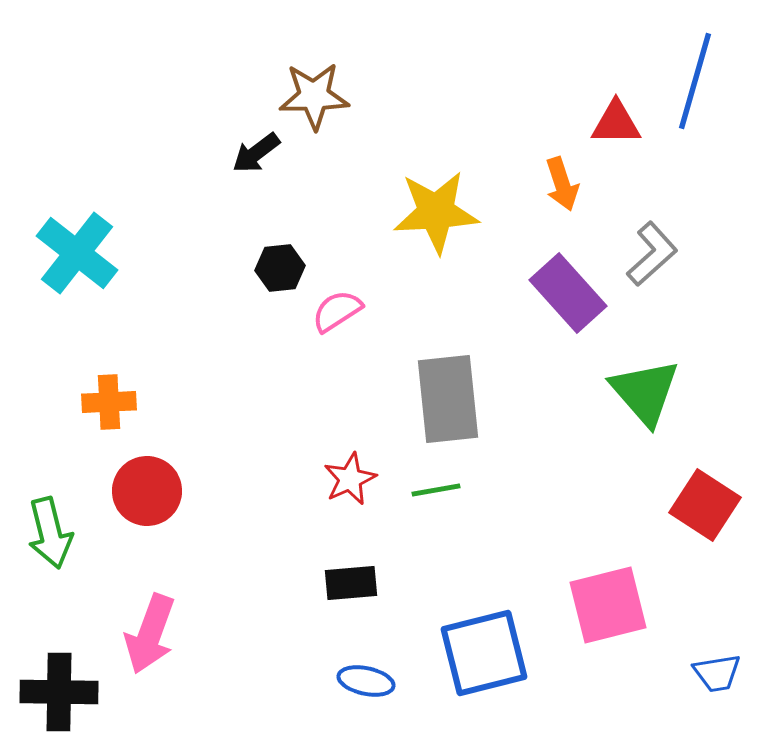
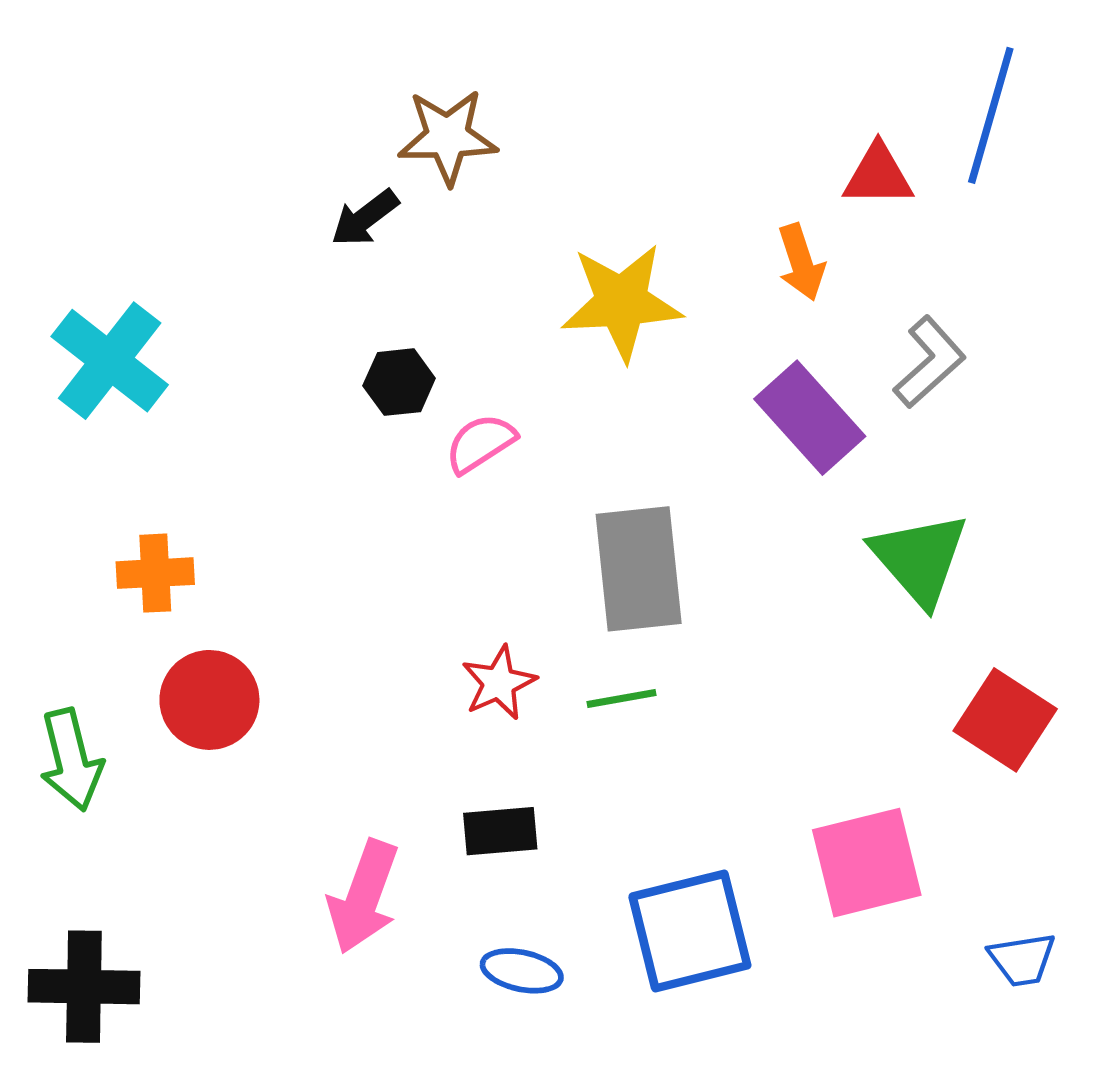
pink arrow: (150, 634) -> (363, 897), moved

